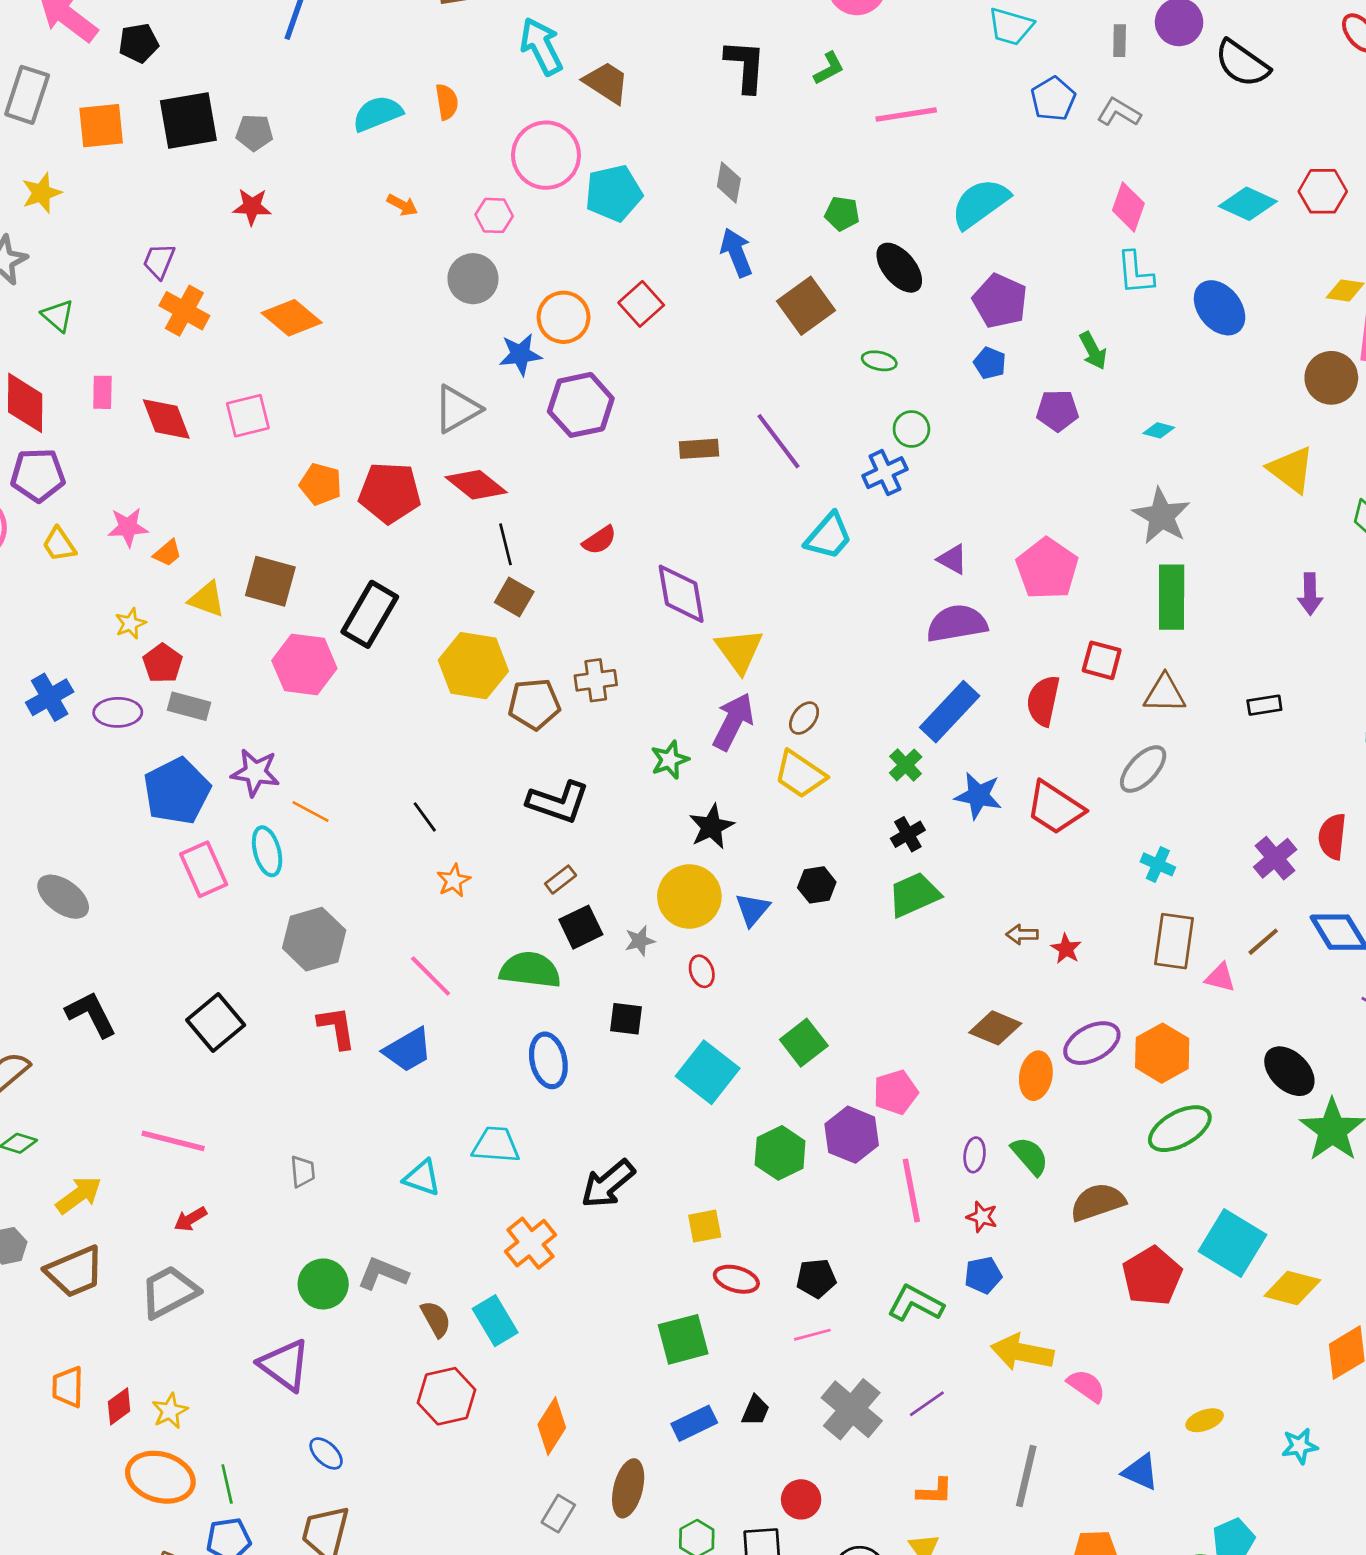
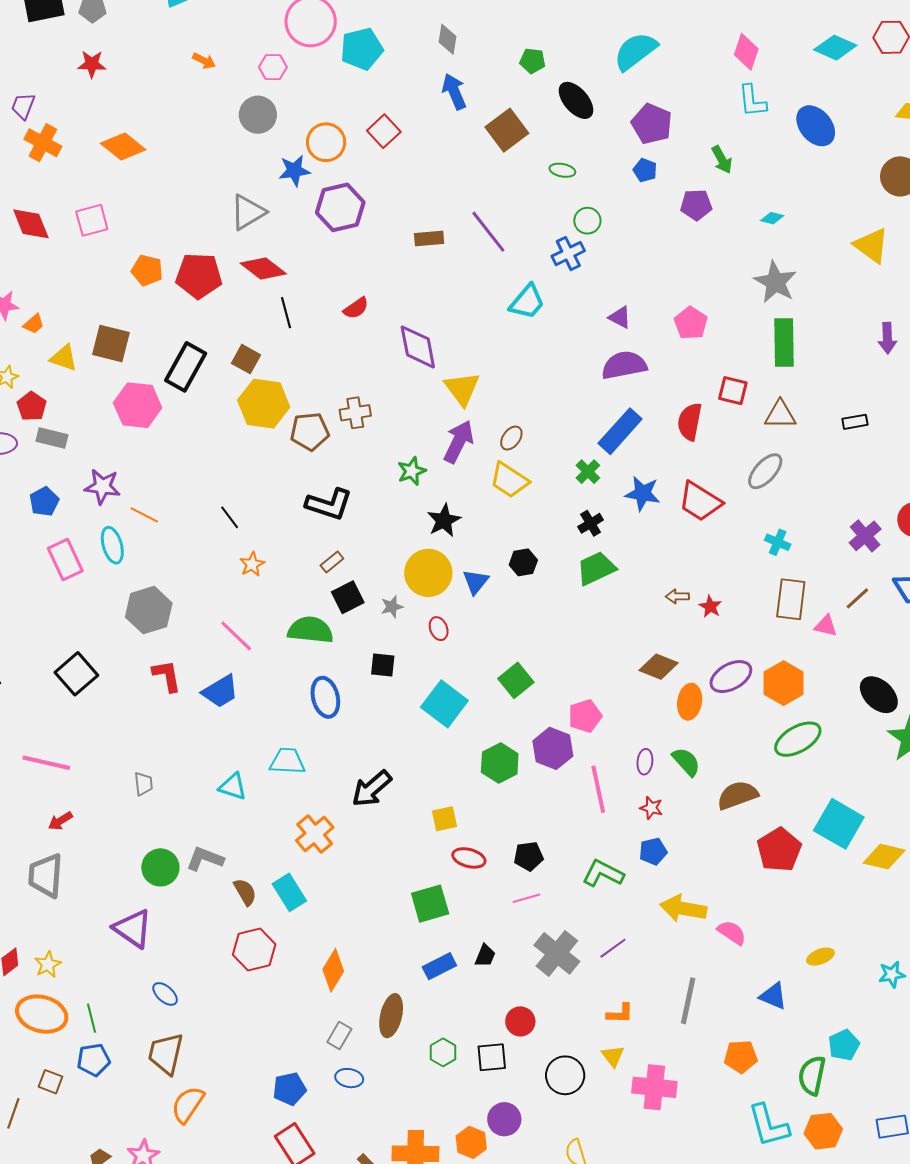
pink pentagon: (1047, 569) -> (691, 323), size x0.7
brown square: (514, 597) -> (246, 359), moved
blue pentagon: (177, 791) -> (44, 502), size x0.6
gray trapezoid: (169, 1292) -> (46, 876), turned -57

